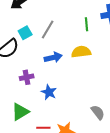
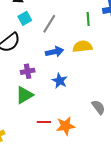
cyan square: (25, 33) -> (25, 18), moved
blue star: (49, 92) -> (60, 81), moved
green triangle: (20, 112) -> (24, 95), moved

